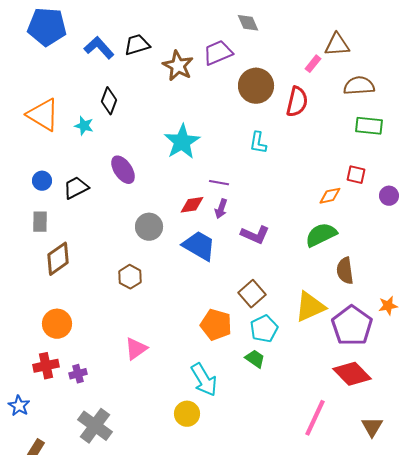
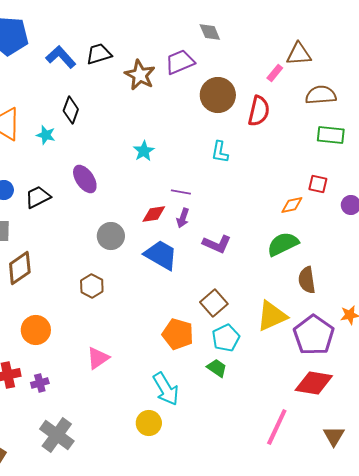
cyan star: (182, 142) -> (144, 151), size x0.6
orange circle: (57, 324) -> (36, 330), moved
red diamond: (352, 374) -> (314, 383), turned -36

